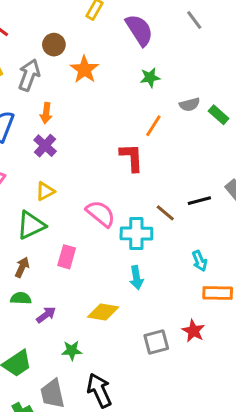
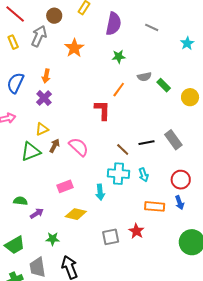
gray line: (194, 20) -> (152, 27), moved, turned -32
purple semicircle: (139, 30) -> (114, 24), turned 40
brown circle: (54, 45) -> (54, 16), moved
gray arrow: (29, 75) -> (39, 36), moved
cyan cross: (136, 234) -> (119, 174), moved
pink rectangle: (67, 257) -> (65, 186), moved, turned 49
cyan arrow: (200, 261) -> (144, 175), moved
brown arrow: (22, 267) -> (55, 146), moved

